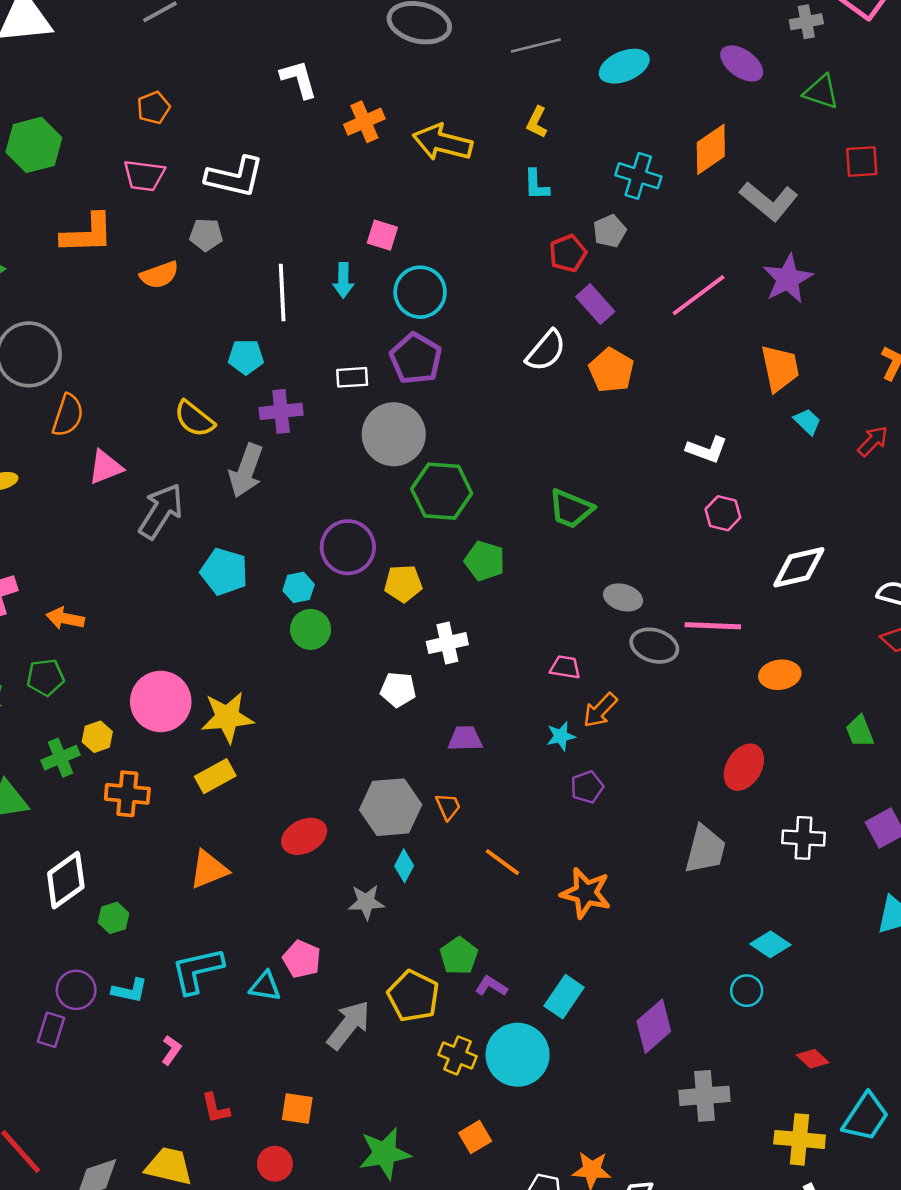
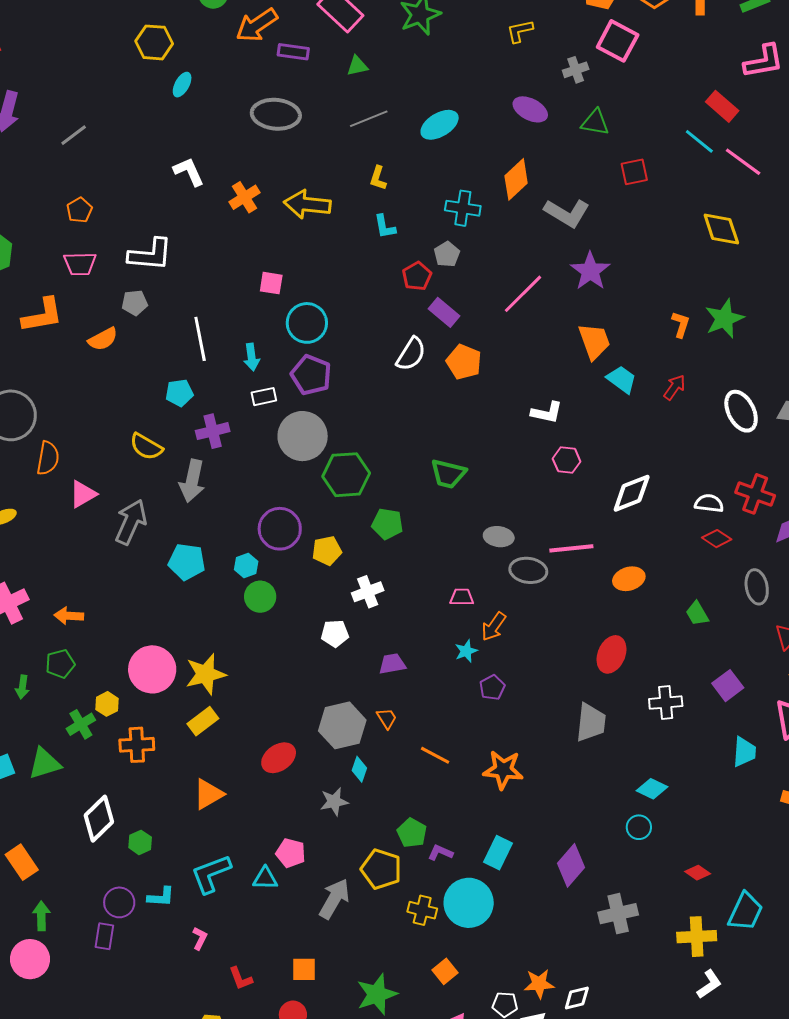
cyan arrow: (343, 280) -> (252, 357), moved
cyan trapezoid: (807, 422) -> (622, 379), size x1.4

